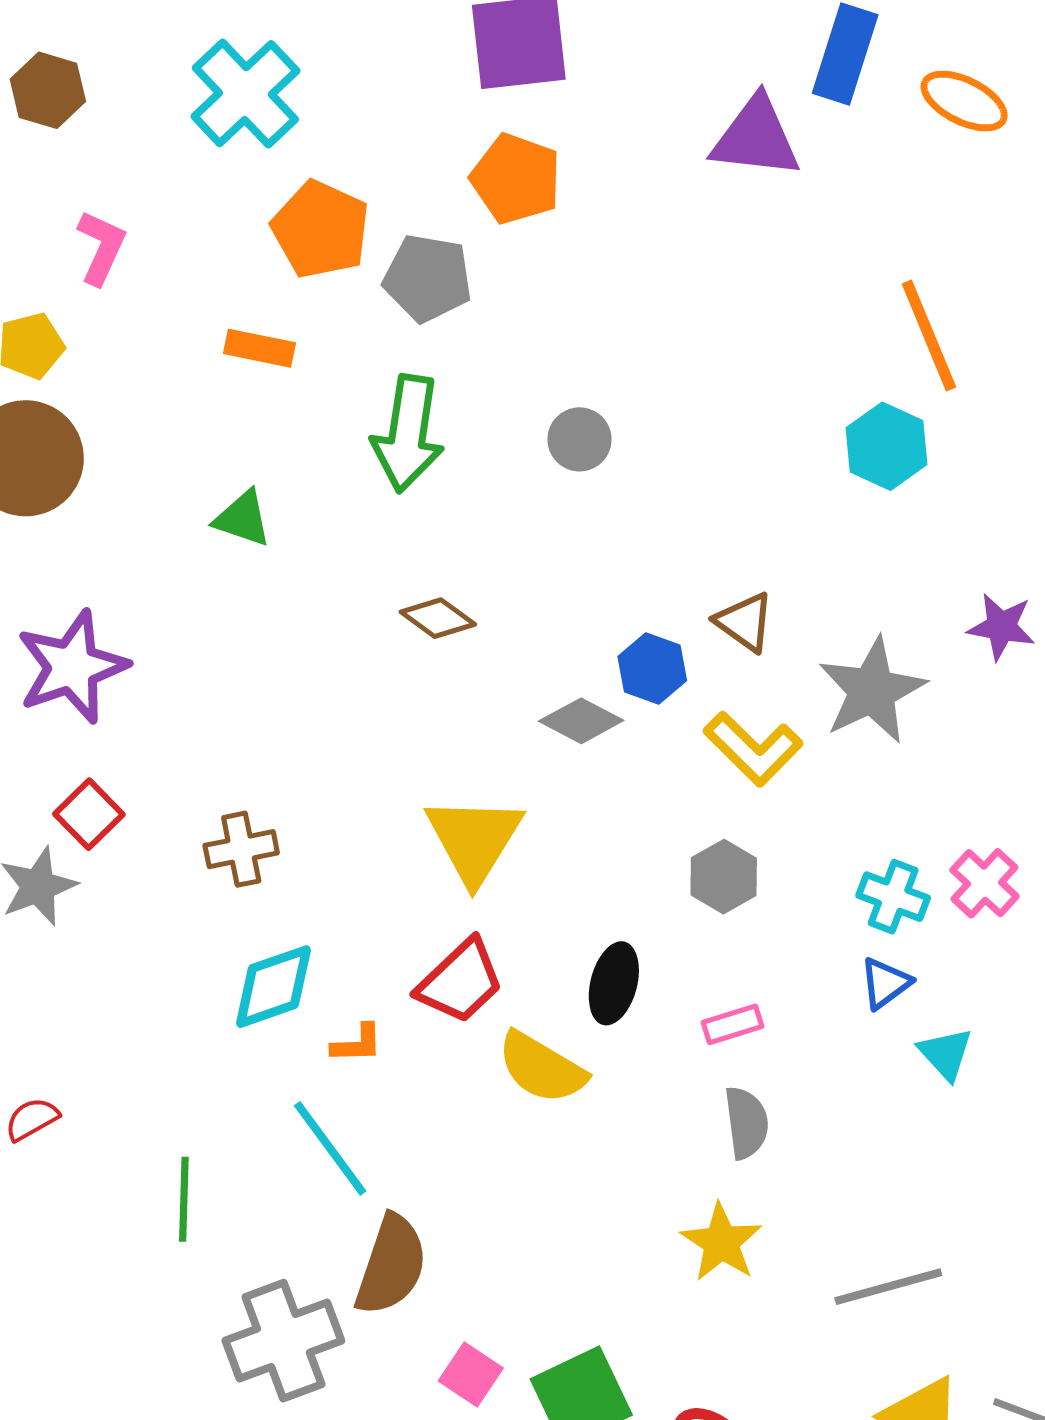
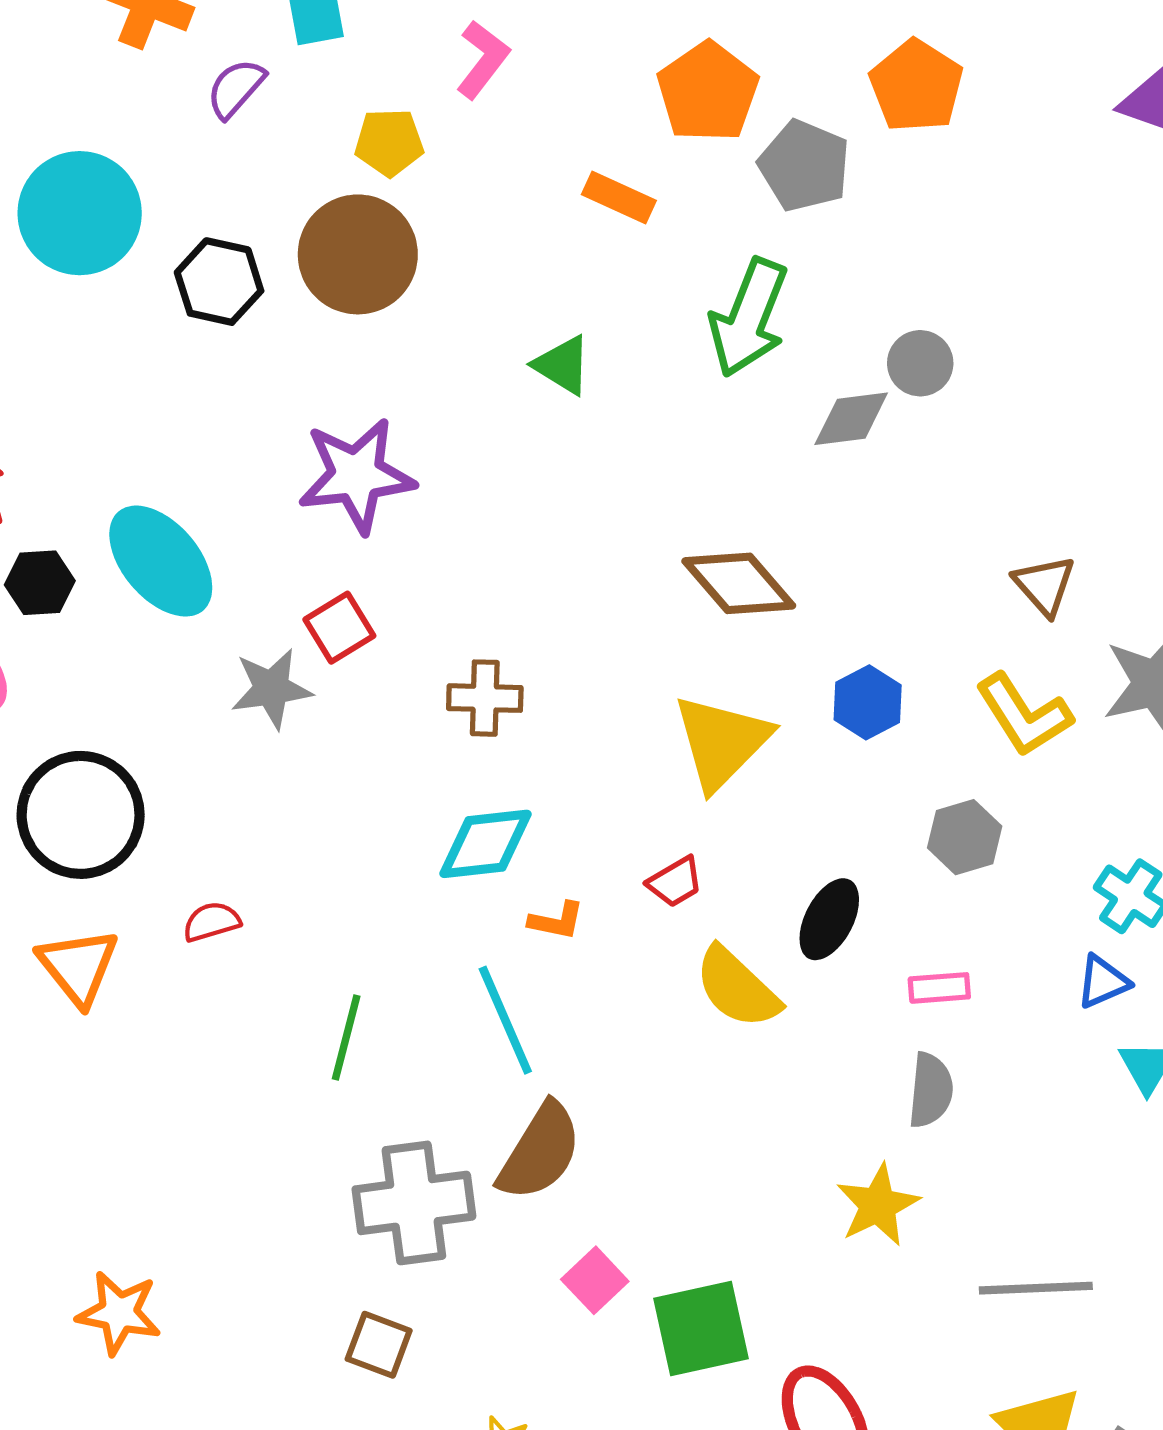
brown diamond: (438, 618) -> (739, 583), moved, size x1.5
blue hexagon: (652, 668) -> (868, 702), moved
gray diamond: (581, 721) -> (851, 419), moved, turned -48
red trapezoid: (460, 981) -> (675, 882), size x0.6

